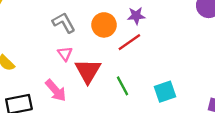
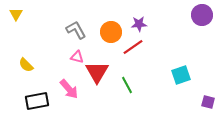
pink triangle: (65, 54) -> (77, 57), turned -40
cyan square: (165, 92) -> (181, 75), moved

